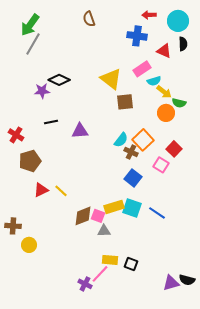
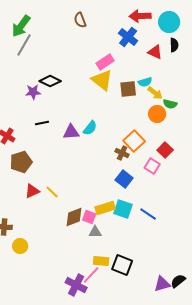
red arrow: (149, 15) -> (140, 16), size x1.5
blue cross: (137, 36) -> (128, 37), turned 30
pink rectangle: (142, 69) -> (105, 62), moved
brown square: (125, 102) -> (128, 89), moved
cyan semicircle: (121, 140) -> (90, 128), moved
black square: (131, 264) -> (122, 265), size x1.5
black semicircle: (187, 280) -> (178, 281), turned 126
purple cross: (85, 284) -> (76, 285), size x1.5

